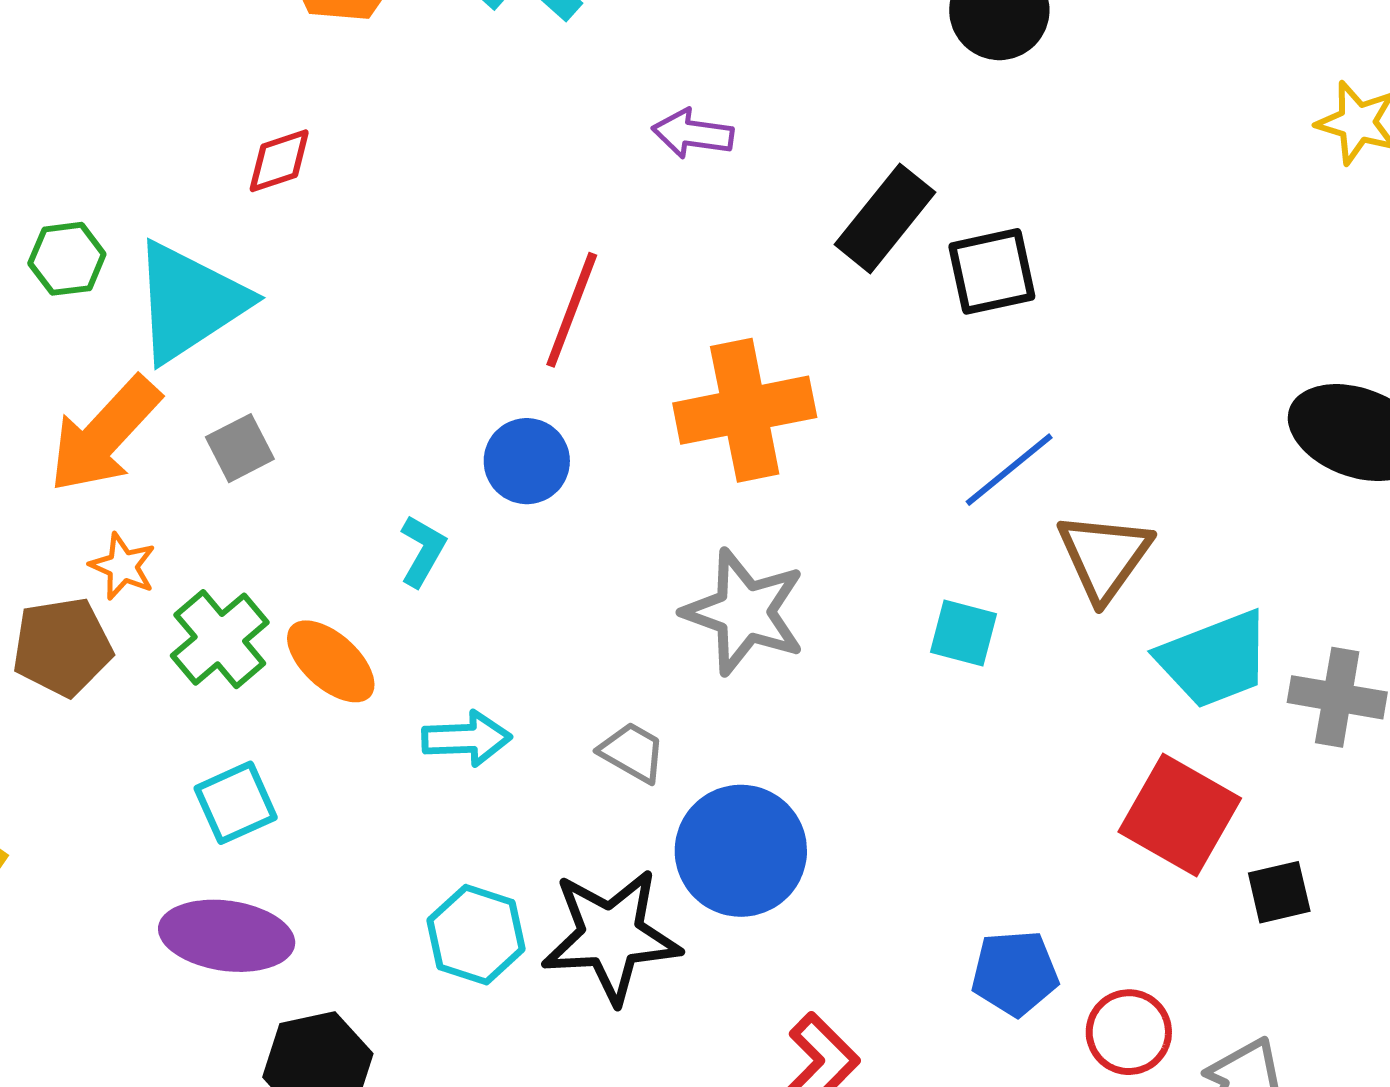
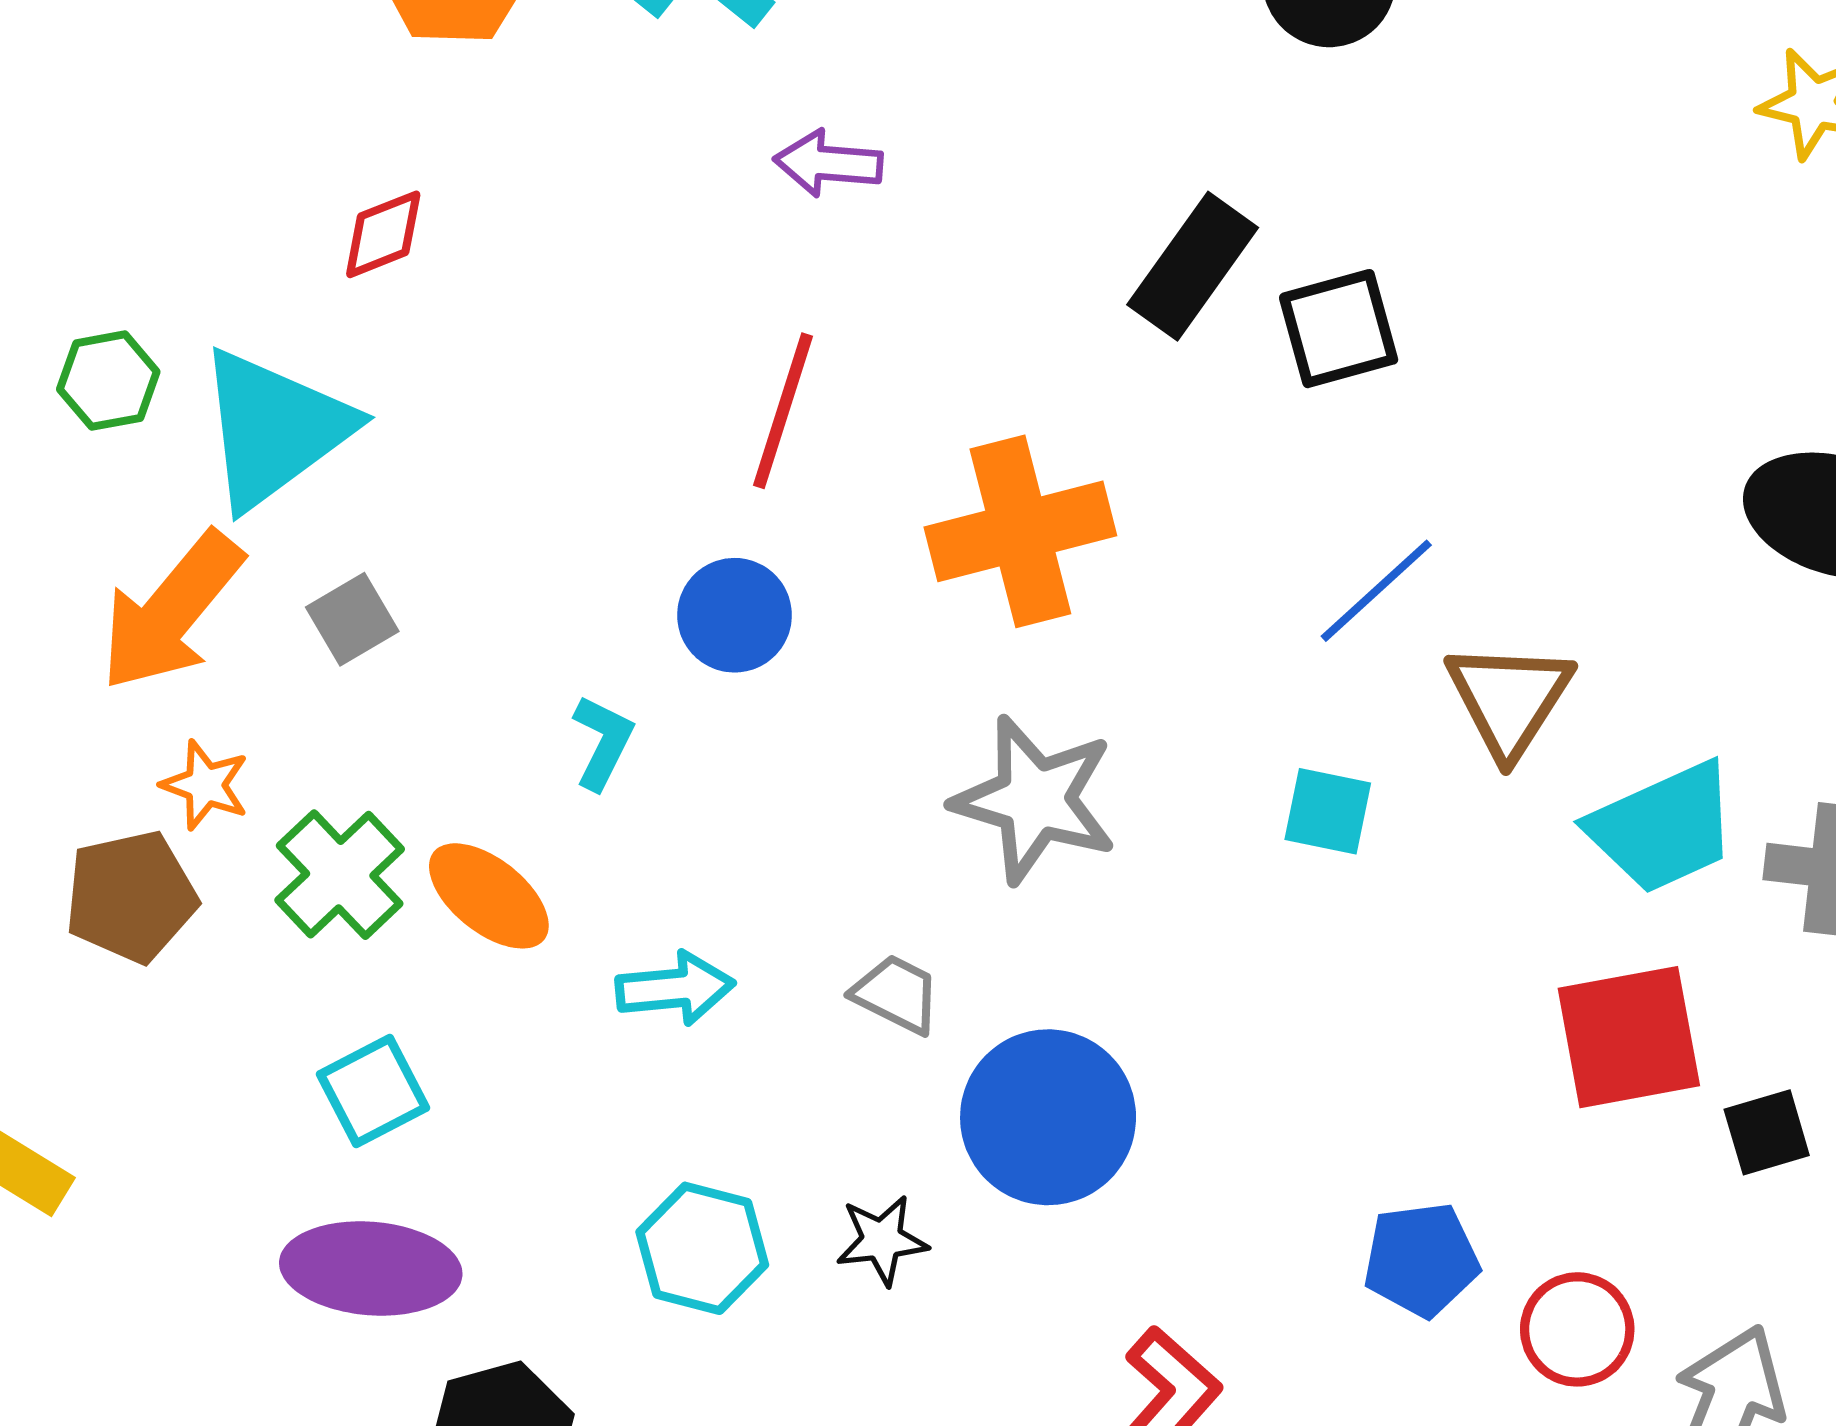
purple arrow: (693, 134) -> (828, 163), moved
red square: (1180, 815) -> (1629, 1037), turned -37
black star: (611, 936) -> (882, 1240), size x0.5

